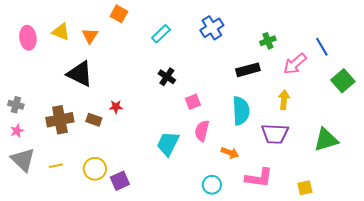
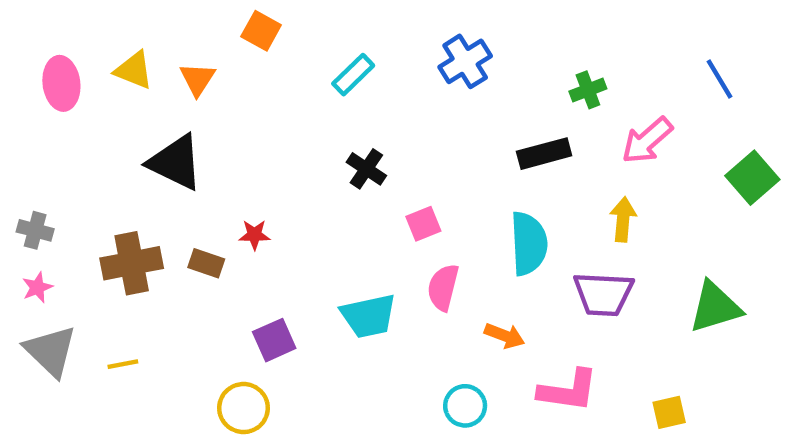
blue line: (322, 47) -> (720, 79), moved
cyan trapezoid: (168, 144) -> (369, 316), turned -128
yellow circle: (95, 169) -> (244, 408), moved
purple square: (120, 181) -> (274, 340), moved

